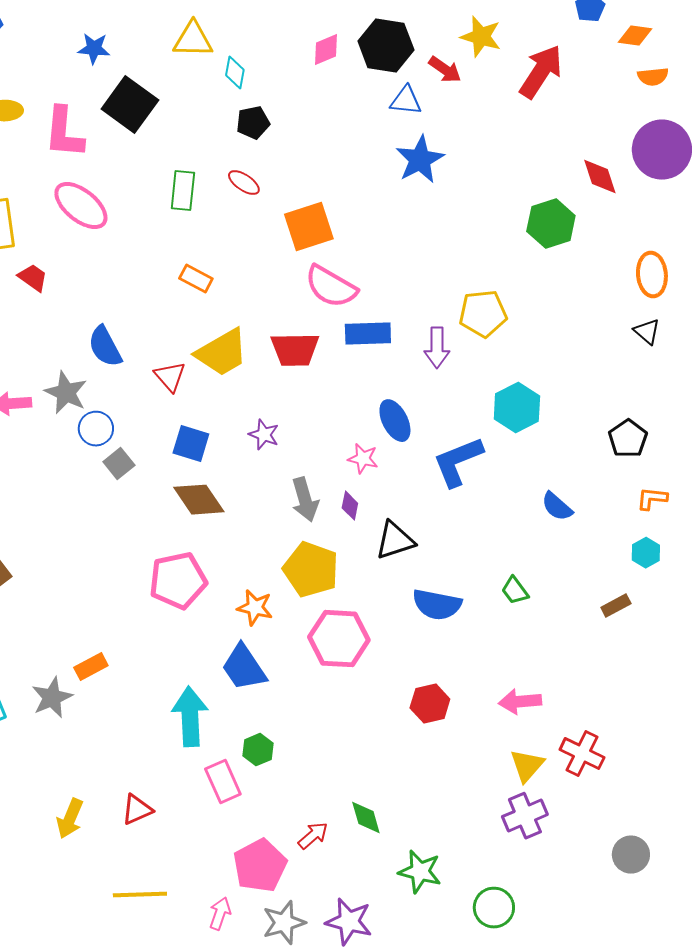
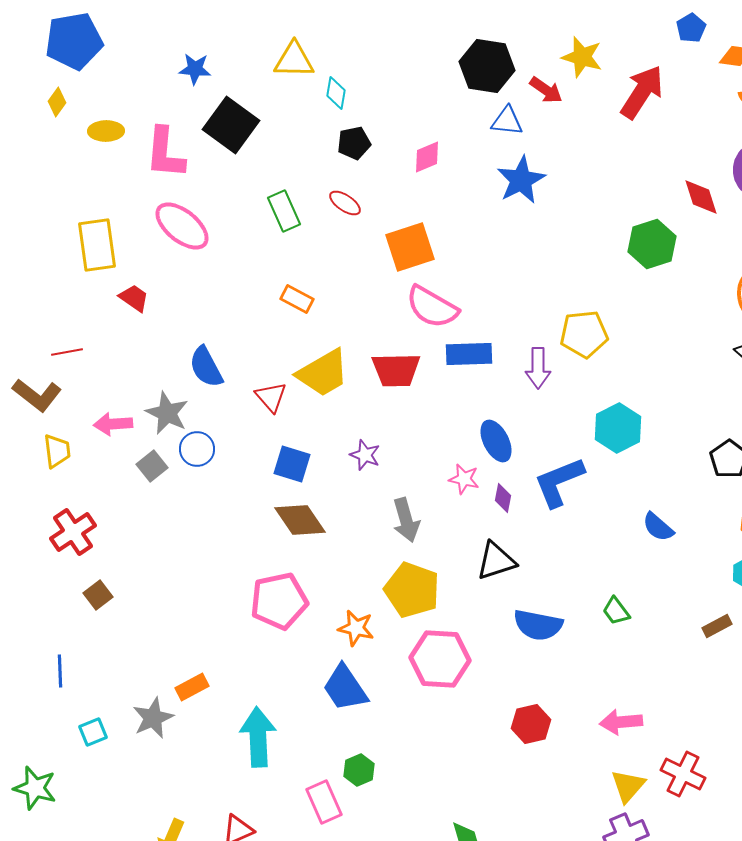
pink diamond: (326, 50) -> (427, 157), moved
green rectangle: (183, 191) -> (284, 211), turned -30
gray square: (119, 464) -> (152, 466), moved
purple diamond: (350, 506) -> (503, 498), moved
cyan arrow: (190, 717) -> (258, 737), moved

